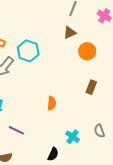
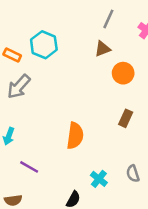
cyan hexagon: (28, 51) -> (44, 45), moved
orange semicircle: (52, 103) -> (75, 136), size x1.5

